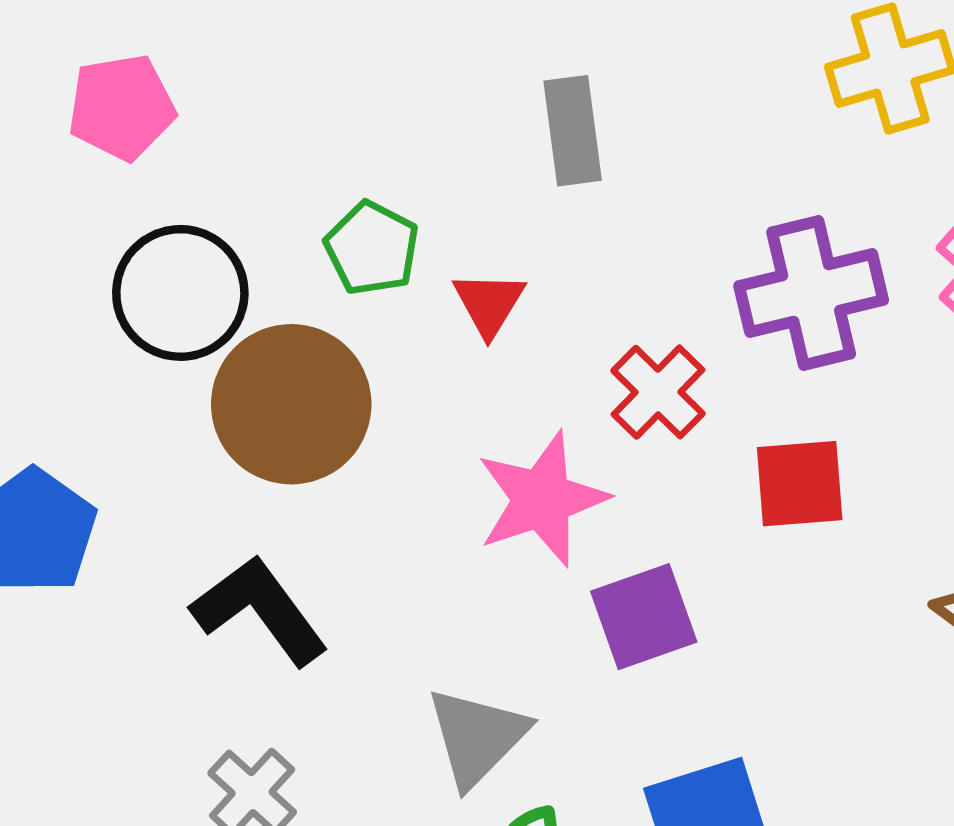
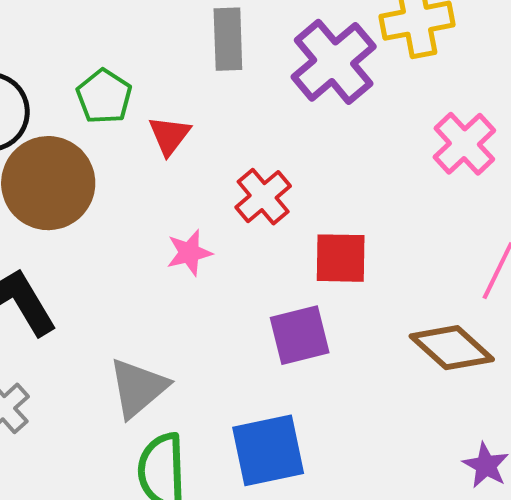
purple cross: (811, 293) -> (334, 62), moved, turned -32
pink star: (542, 499) -> (189, 253), size x0.6
purple square: (644, 617) -> (300, 335), moved

